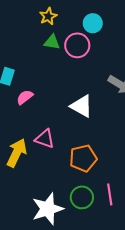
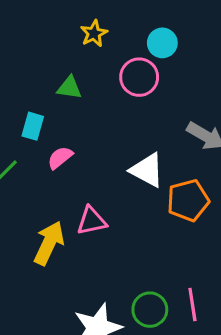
green triangle: (52, 42) -> (69, 88), moved
pink triangle: (45, 139) -> (92, 221), turned -30
orange pentagon: (83, 158) -> (188, 200), moved

